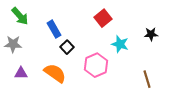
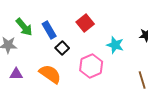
green arrow: (20, 16) -> (24, 27), moved
red square: (103, 18) -> (85, 23), moved

